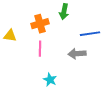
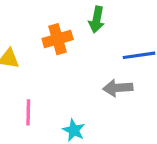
pink line: (40, 49) -> (28, 112), moved

